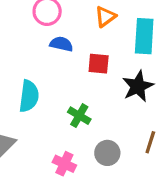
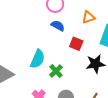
cyan semicircle: (29, 96) -> (38, 59), moved

